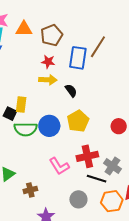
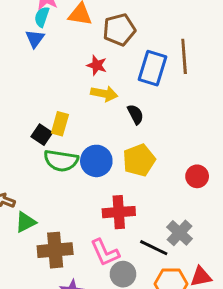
brown line: (98, 47) -> (184, 56), turned -45
red star: (48, 62) -> (97, 65), moved
red cross: (87, 156) -> (119, 212), moved
pink L-shape: (59, 166) -> (105, 253), moved
brown cross: (30, 190) -> (55, 250), size x1.6

